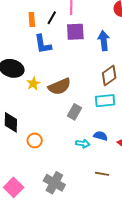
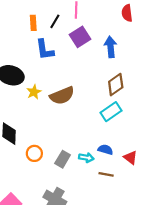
purple square: (75, 32) -> (80, 37), turned -30
cyan rectangle: (105, 101) -> (111, 112), turned -30
gray rectangle: (75, 112) -> (63, 159), moved
brown line: (102, 174) -> (106, 174), moved

